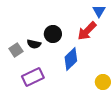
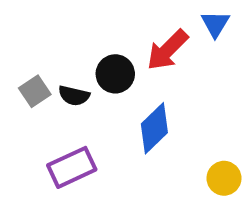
red arrow: (87, 31) -> (167, 50), moved
gray square: (16, 50) -> (35, 91), moved

